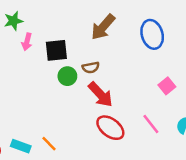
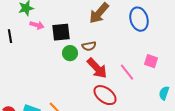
pink arrow: (27, 42) -> (37, 25), turned -88
pink square: (167, 86) -> (151, 61), turned -32
pink line: (151, 124) -> (127, 72), moved

